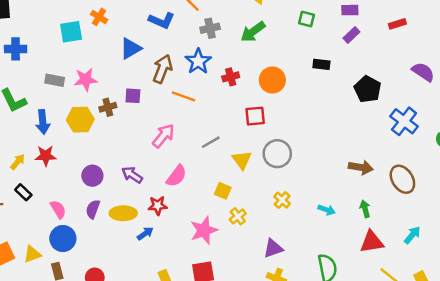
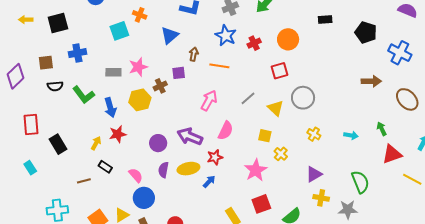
brown arrow: (163, 69) -> (194, 54), moved, size x0.6
brown arrow: (361, 167) -> (371, 81), moved
purple arrow: (132, 175) -> (190, 136), size x1.4

